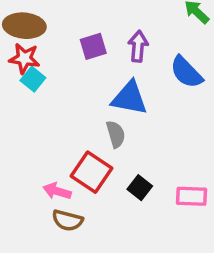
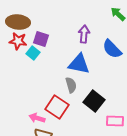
purple square: (93, 46) -> (41, 39), moved, turned 35
cyan square: (33, 79) -> (33, 53), moved
black square: (140, 188) -> (94, 101), moved, size x1.5

